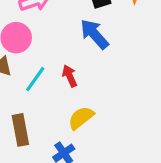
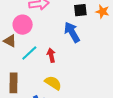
yellow semicircle: (81, 118) -> (53, 83), turned 60

